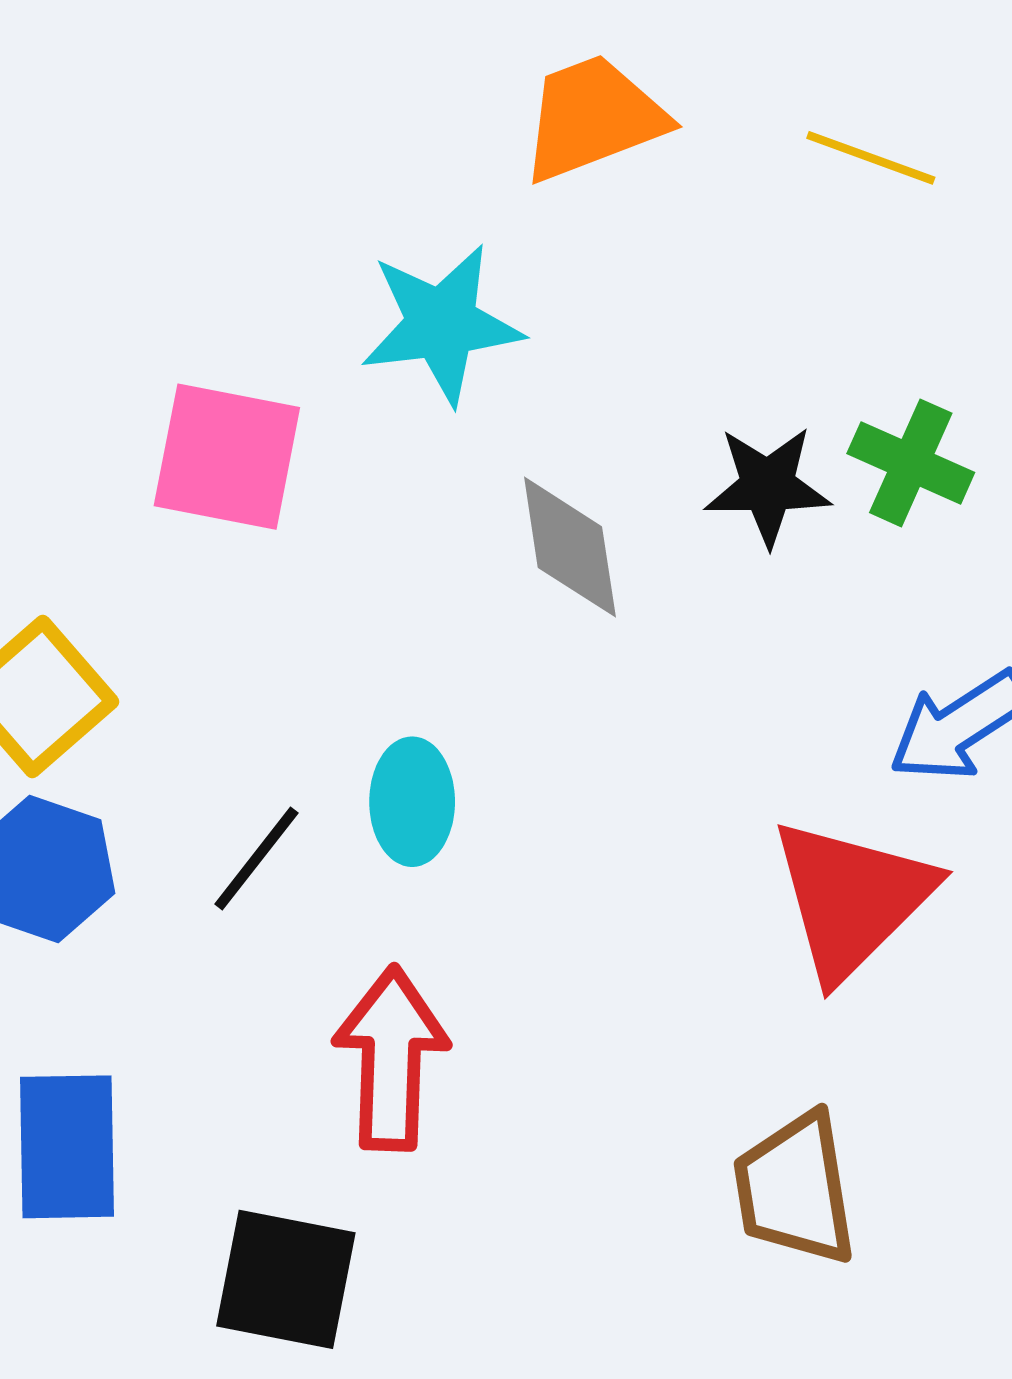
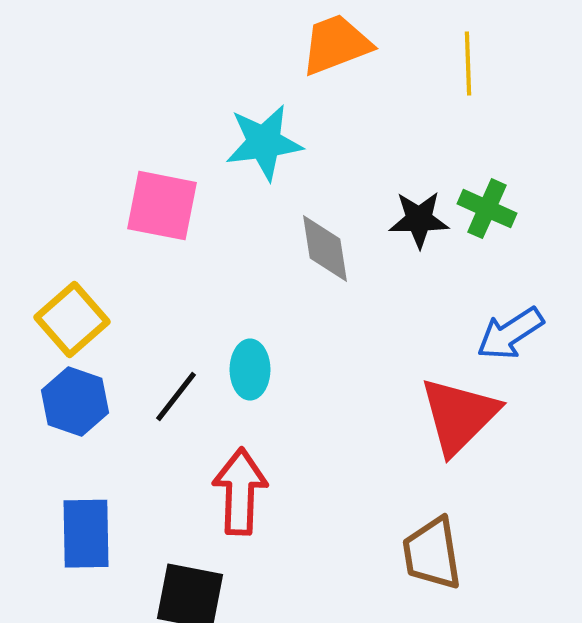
yellow line: (871, 158) -> (468, 64), turned 68

